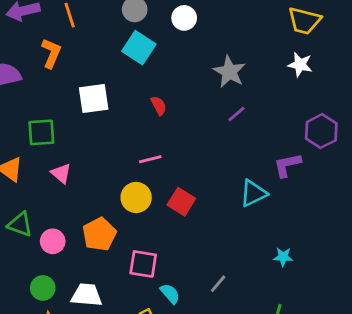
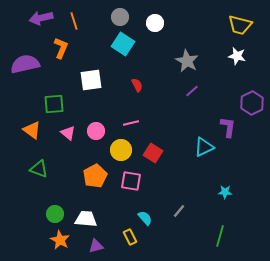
purple L-shape: (287, 165) -> (228, 127), turned 110
pink circle: (53, 241) -> (96, 131), moved
pink square: (143, 264) -> (131, 181), moved

